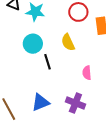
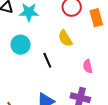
cyan circle: (33, 44) -> (21, 45), moved

